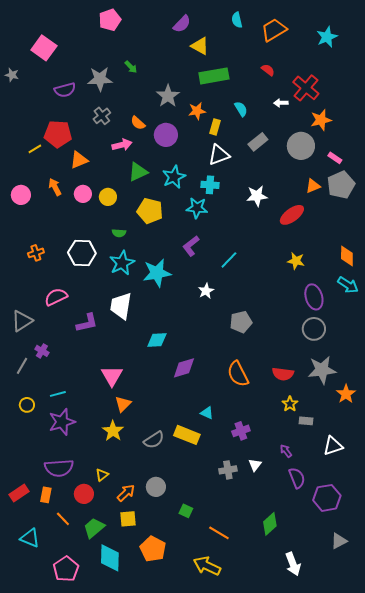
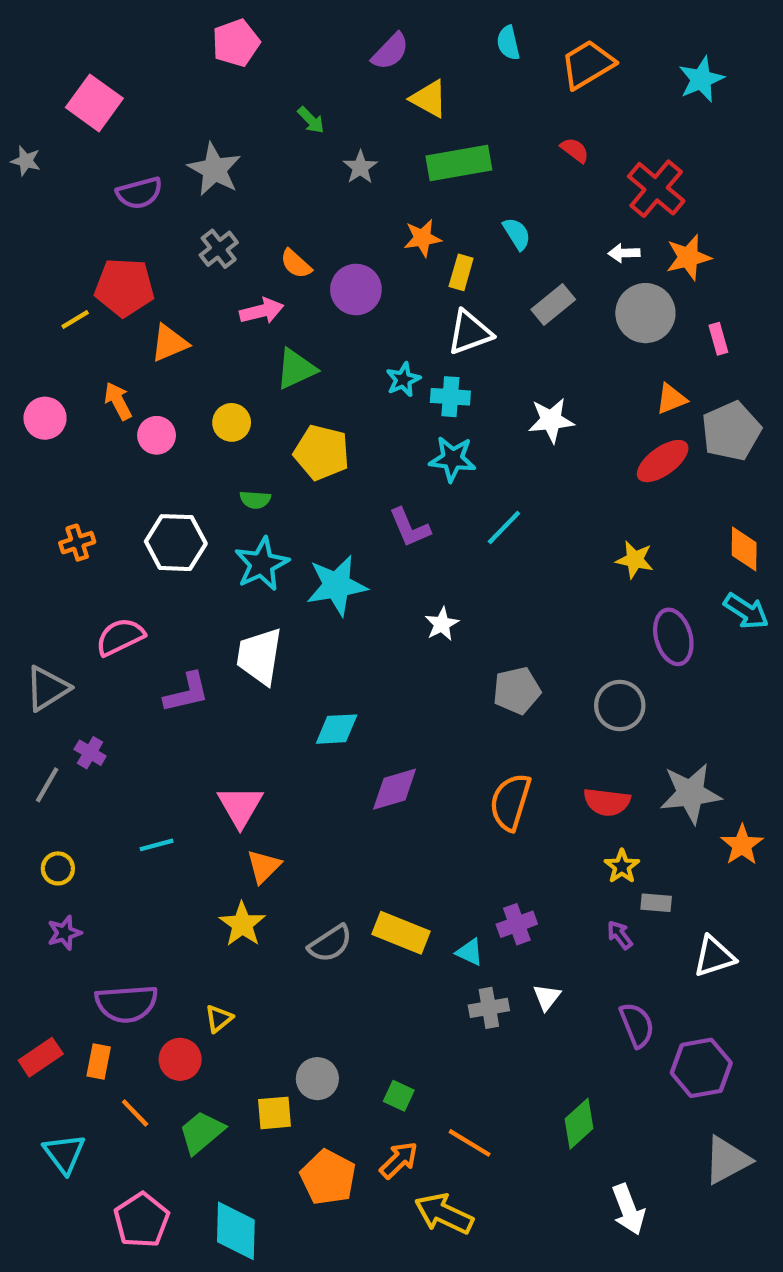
green arrow: (131, 67) -> (311, 120), moved
gray star: (100, 79) -> (214, 169), turned 30
gray star: (168, 96) -> (360, 167), moved, size x0.7
white arrow: (281, 103) -> (624, 253), moved
pink rectangle: (335, 158) -> (718, 339), turned 40
cyan star: (174, 177) -> (403, 380), moved, size x0.7
gray pentagon: (341, 185) -> (731, 431), moved
pink circle: (83, 194) -> (157, 435), moved
cyan star: (197, 208) -> (452, 459), moved
red ellipse: (292, 215) -> (663, 461), moved
purple L-shape: (191, 246) -> (410, 528), turned -75
cyan line: (229, 260) -> (504, 528), moved
gray circle: (314, 329) -> (620, 706), moved
orange semicircle: (238, 374) -> (510, 802), turned 44
cyan line: (58, 394) -> (157, 845), moved
cyan triangle: (207, 413) -> (470, 952), moved
purple star: (62, 422) -> (64, 933), moved, size x0.6
purple arrow: (286, 451) -> (620, 935), moved
gray circle: (156, 487) -> (317, 1079), moved
orange arrow: (126, 493) -> (399, 1160), moved
cyan triangle: (30, 538) -> (64, 1154), turned 30
gray triangle: (339, 541) -> (727, 1160), size x1.4
cyan diamond: (110, 558) -> (236, 1231), moved

